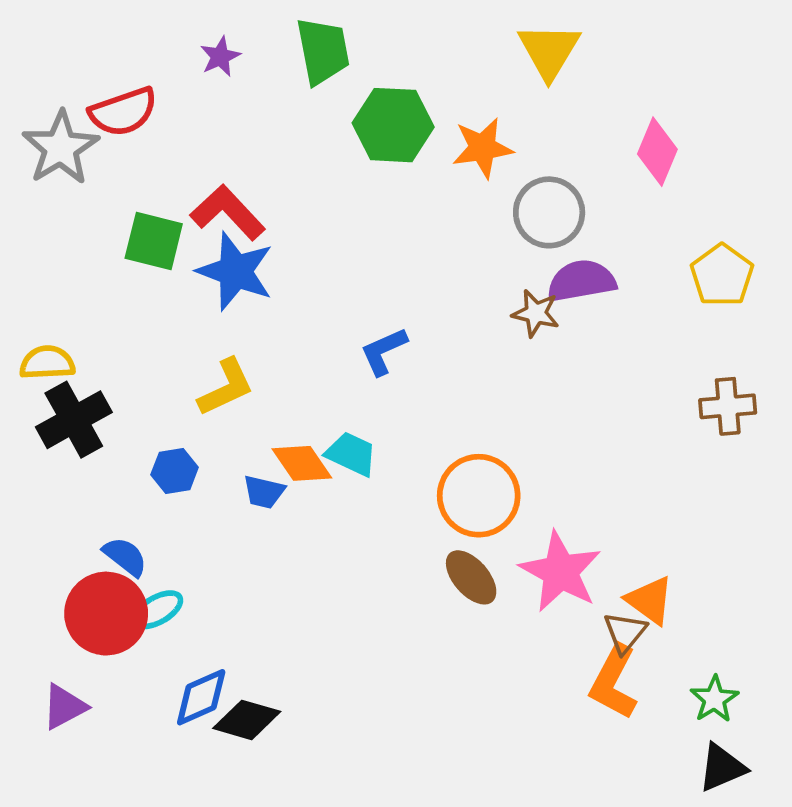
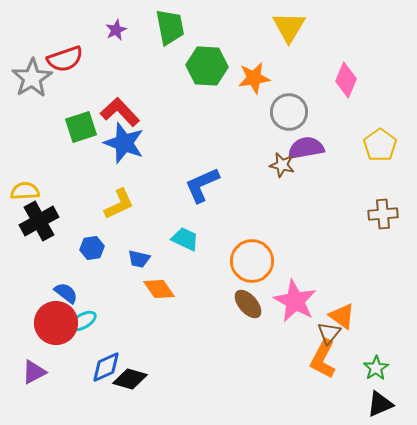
green square: (154, 241) -> (81, 127), turned -32
blue L-shape: (384, 351) -> (202, 185), size x1.4
orange diamond: (302, 463) -> (159, 289), moved

